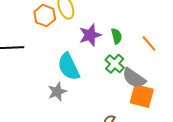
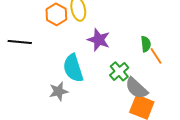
purple star: (90, 35) -> (99, 40), turned 30
green semicircle: (117, 36) -> (146, 44), moved

